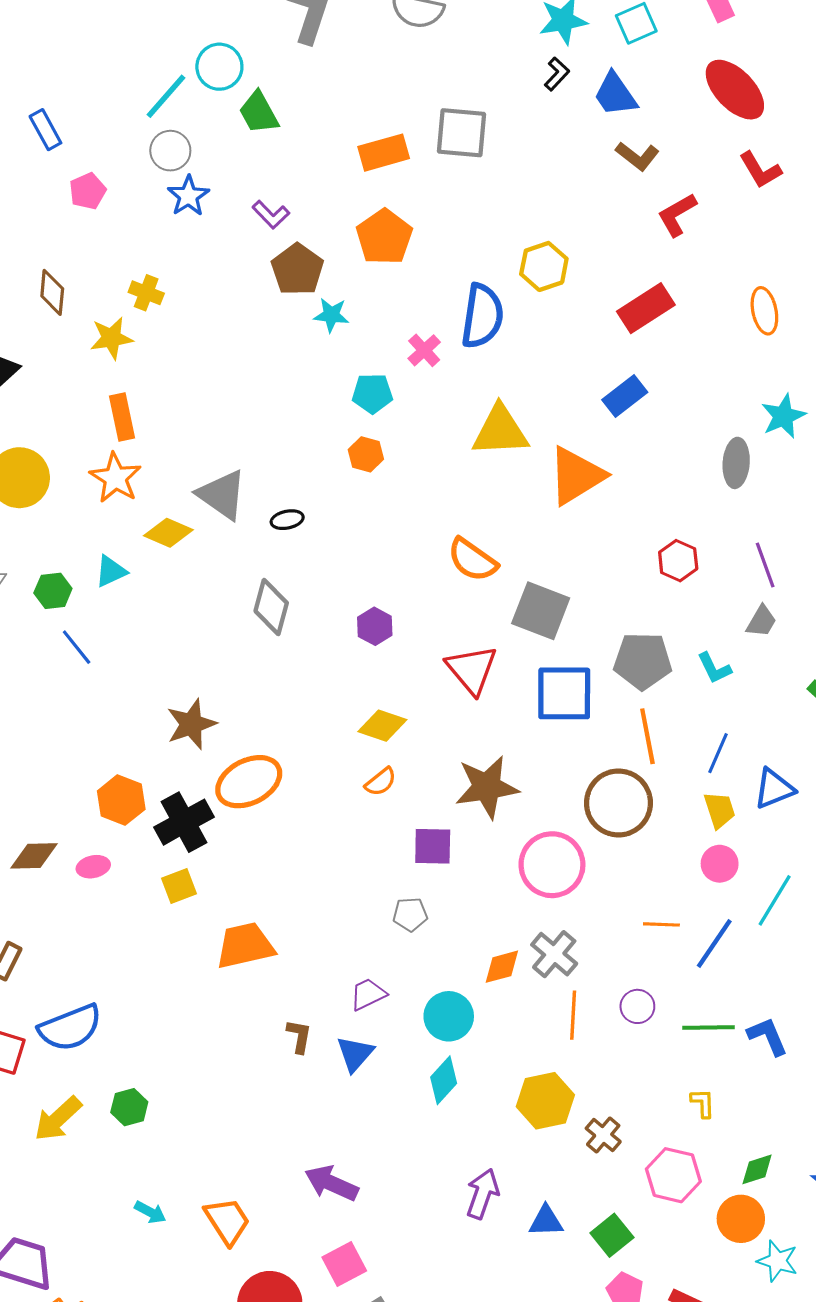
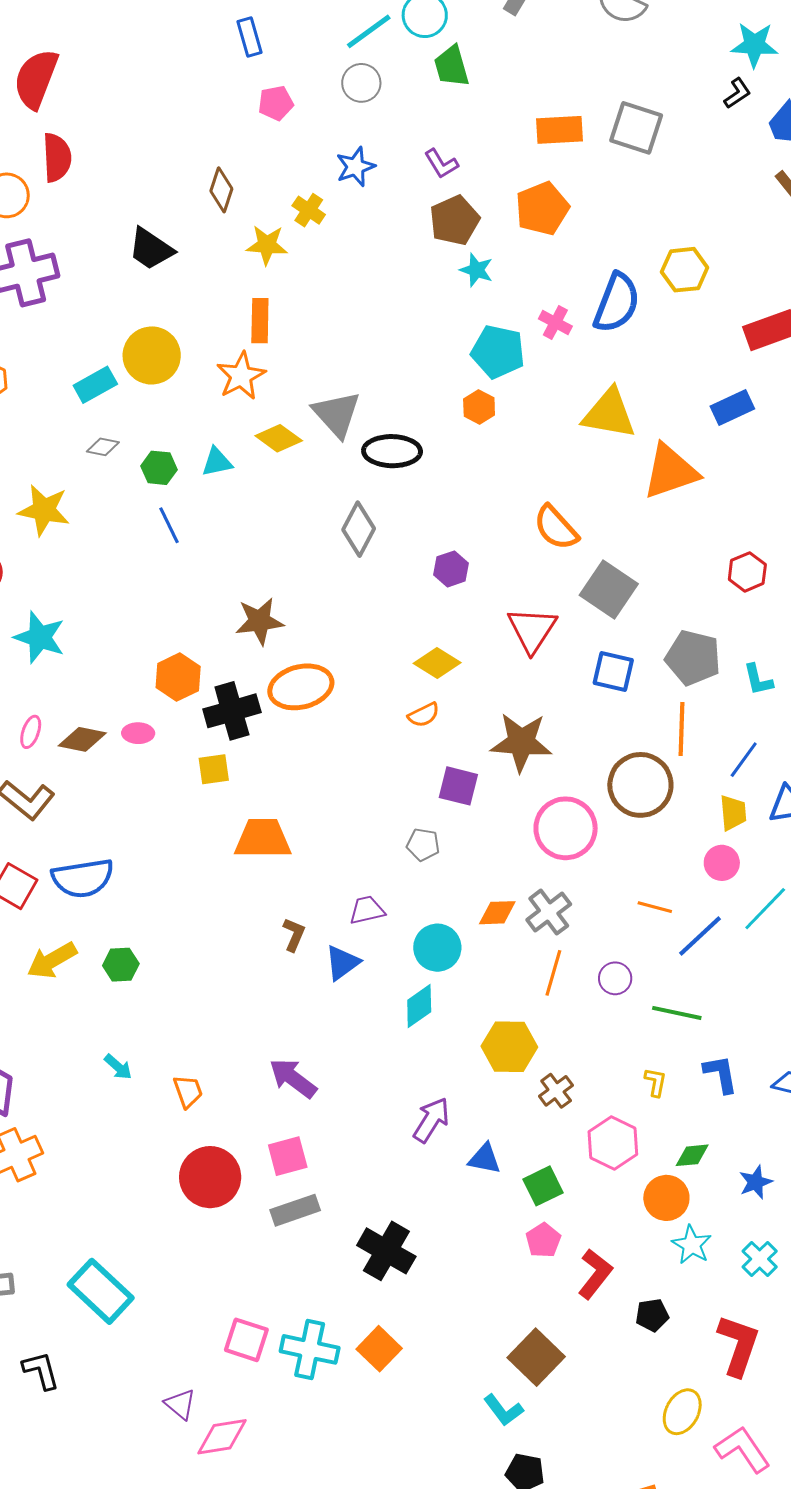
blue star: (188, 196) -> (356, 167), moved
pink cross: (424, 350) -> (555, 323), turned -32
cyan pentagon: (372, 393) -> (498, 352), size x1.4
black ellipse: (287, 520) -> (392, 451), size x1.8
blue square: (564, 693) -> (613, 671), size x0.7
brown diamond: (34, 856) -> (82, 739), moved
blue L-shape: (768, 1036) -> (721, 1074), moved
orange trapezoid: (227, 1221) -> (188, 1091), size x0.7

